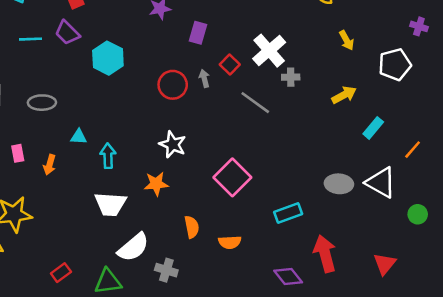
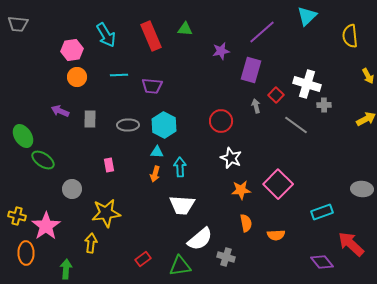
purple trapezoid: (67, 33) -> (152, 86), moved, turned -40
purple rectangle: (198, 33) -> (251, 70), size x1.4
white cross: (269, 51) -> (307, 84), turned -32
cyan hexagon: (108, 58) -> (164, 125), moved
red circle: (173, 85) -> (221, 121), moved
orange arrow: (50, 165) -> (155, 174), moved
orange star: (156, 184) -> (241, 190), moved
red arrow: (325, 254) -> (351, 244), turned -32

